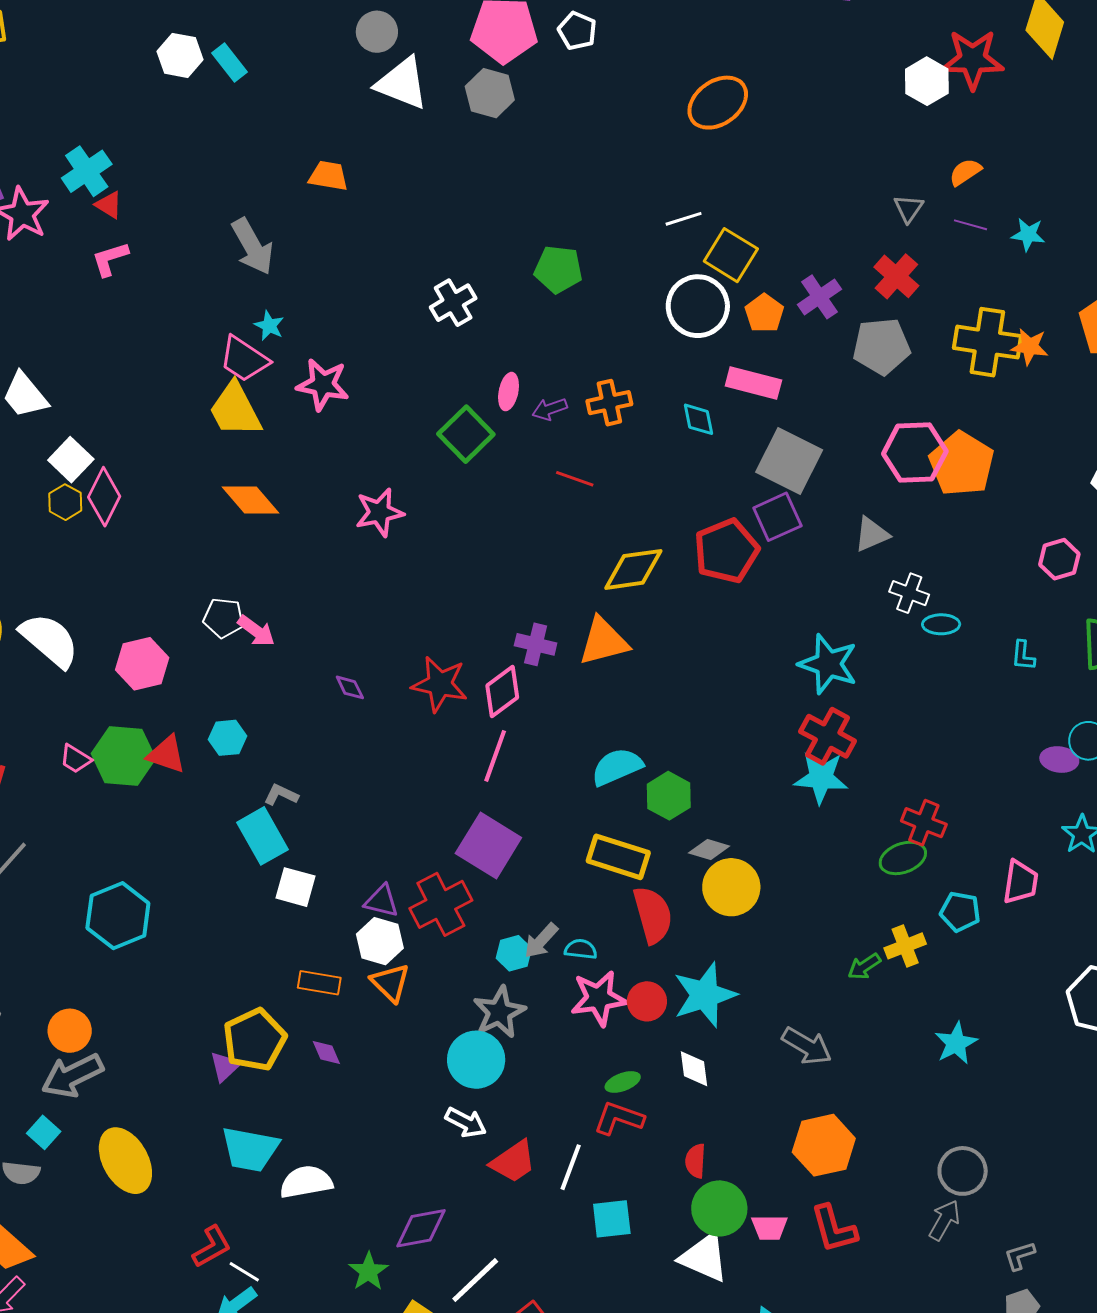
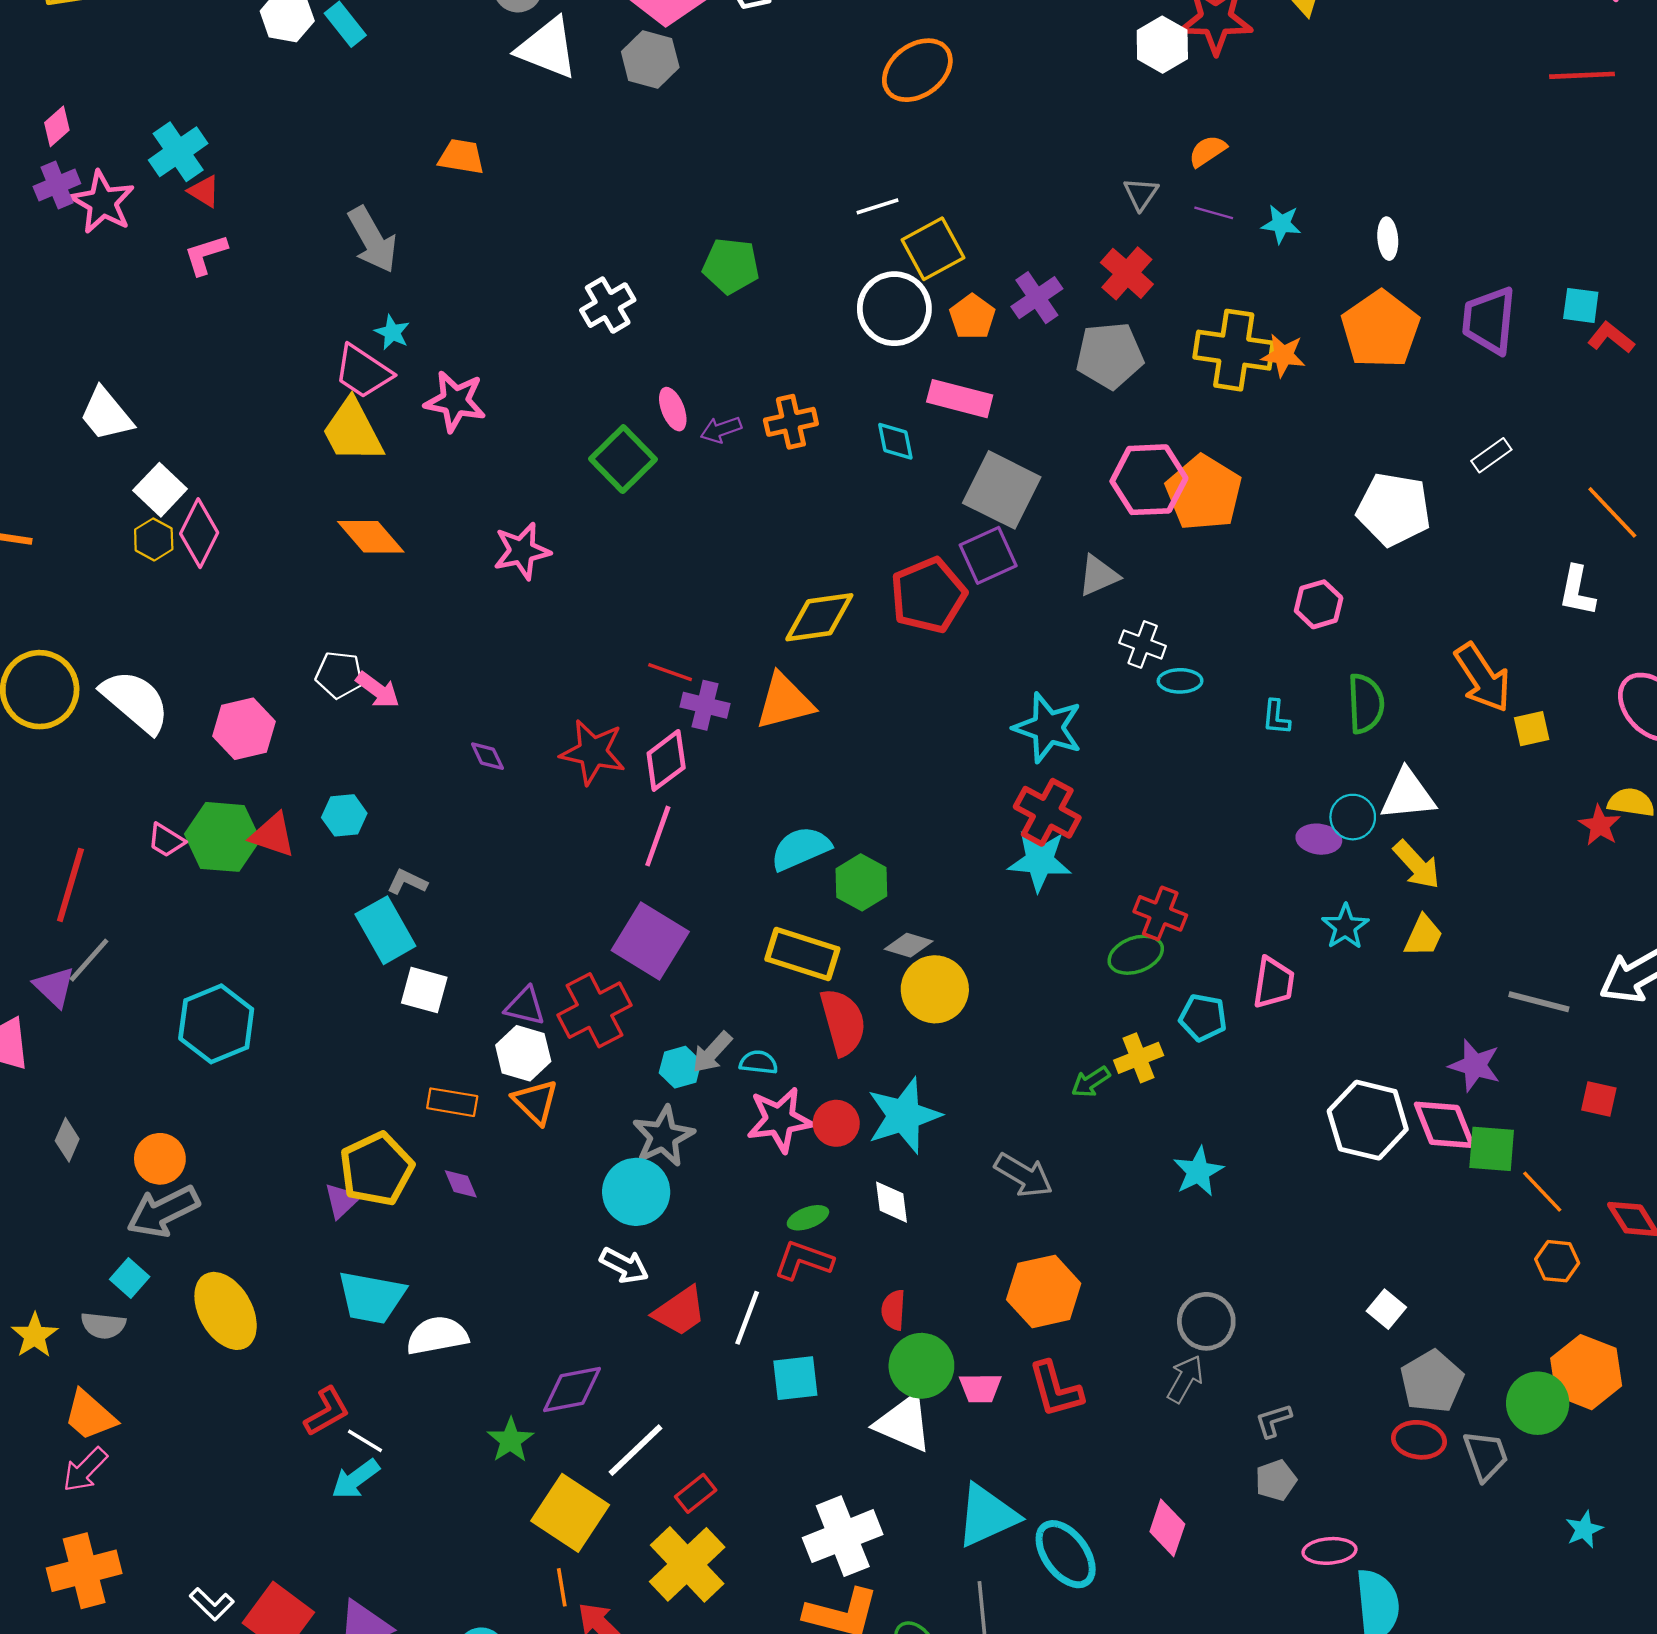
yellow square: (731, 255) -> (933, 249), turned 30
pink ellipse: (509, 392) -> (673, 409), turned -33
red line: (575, 479) -> (670, 672), moved

